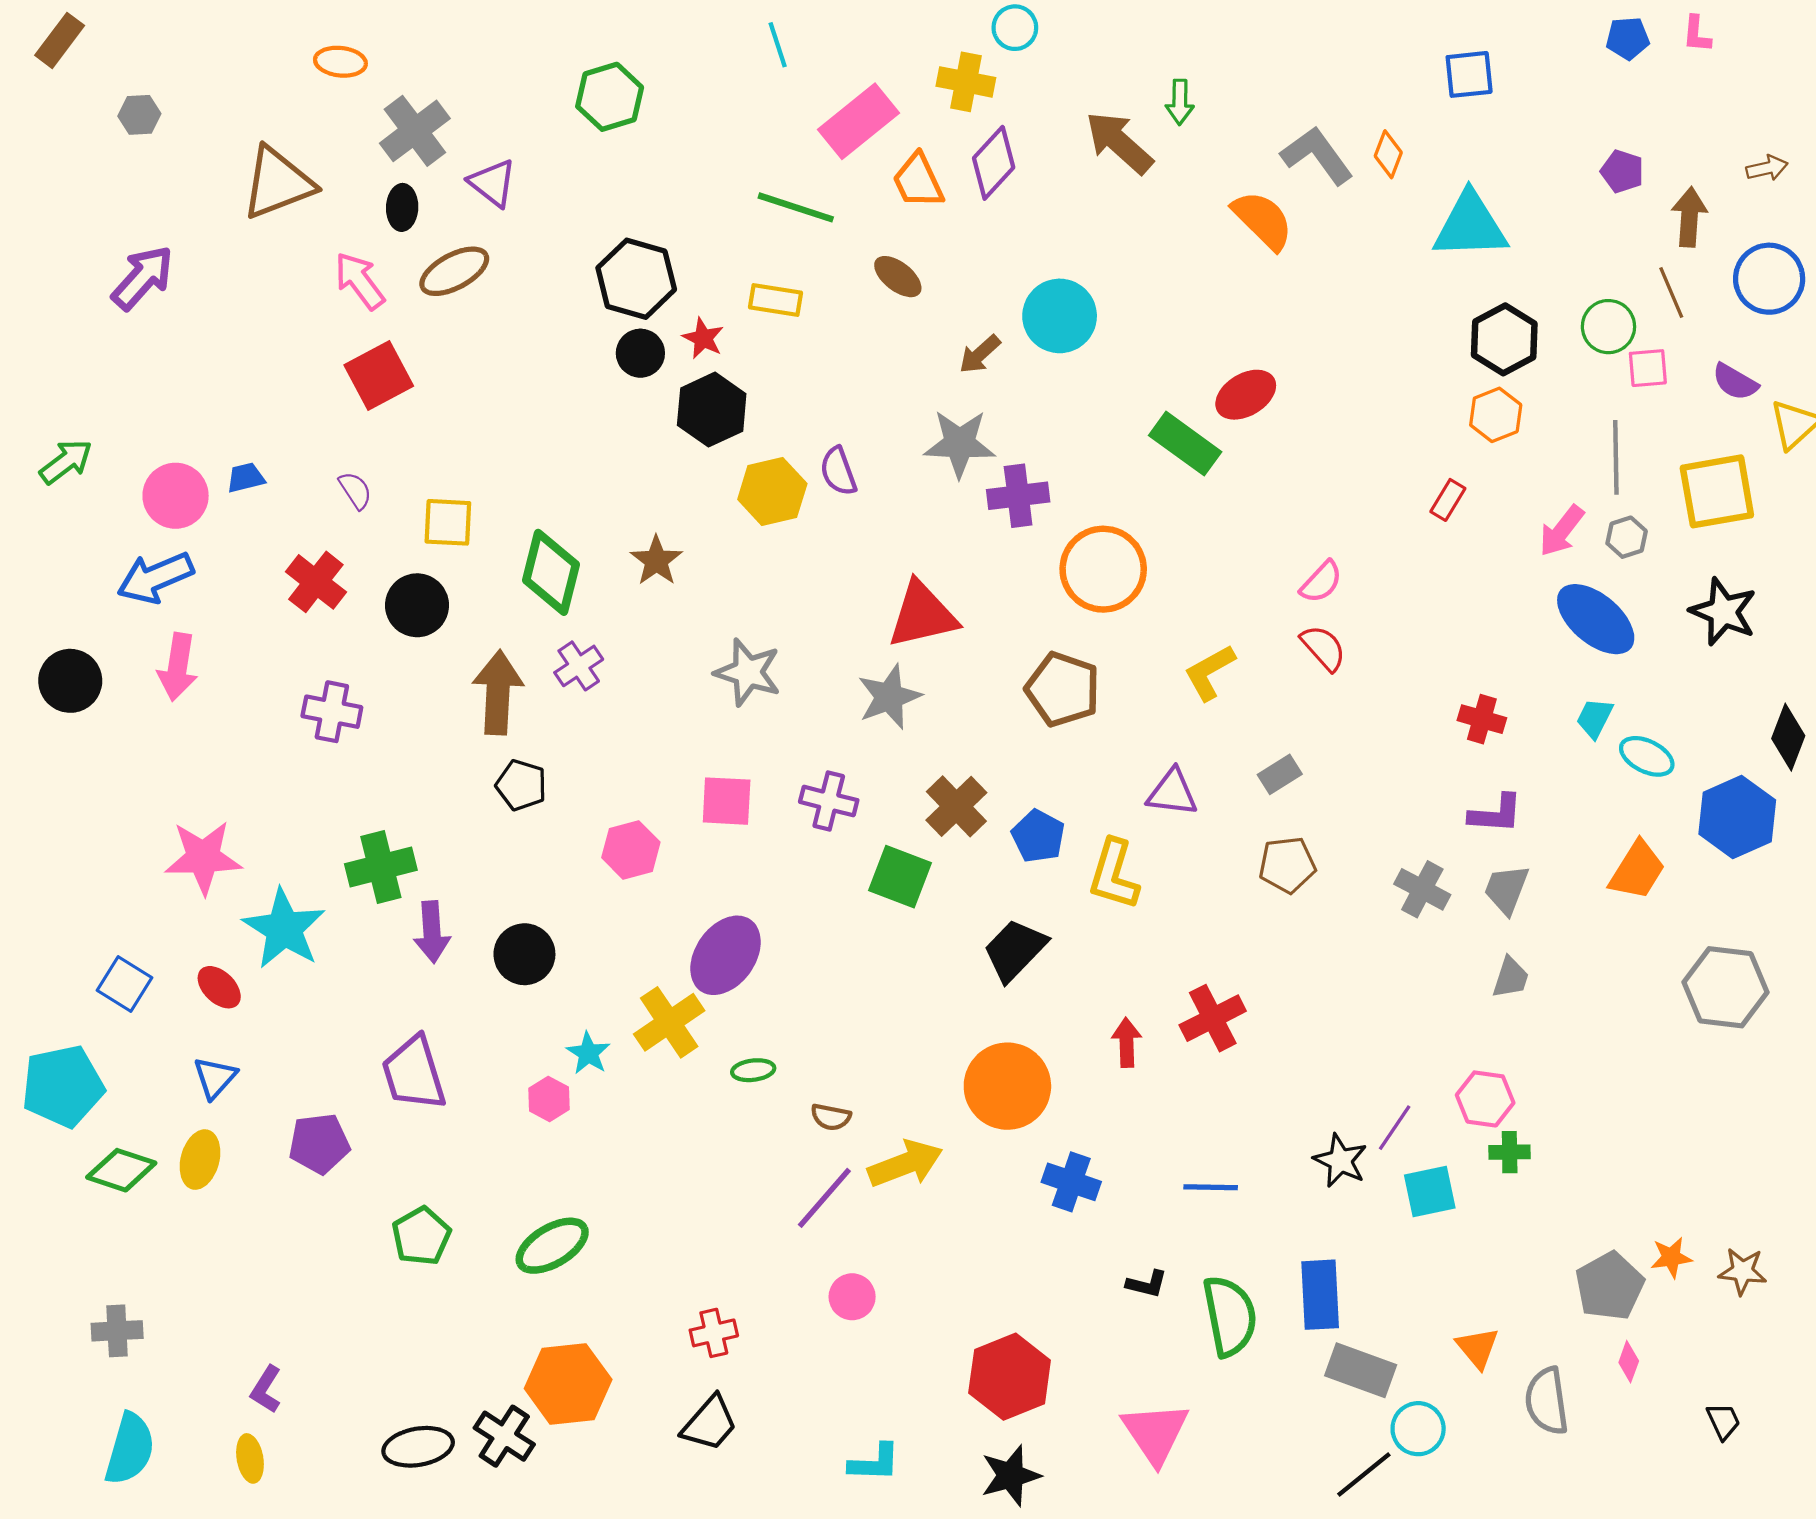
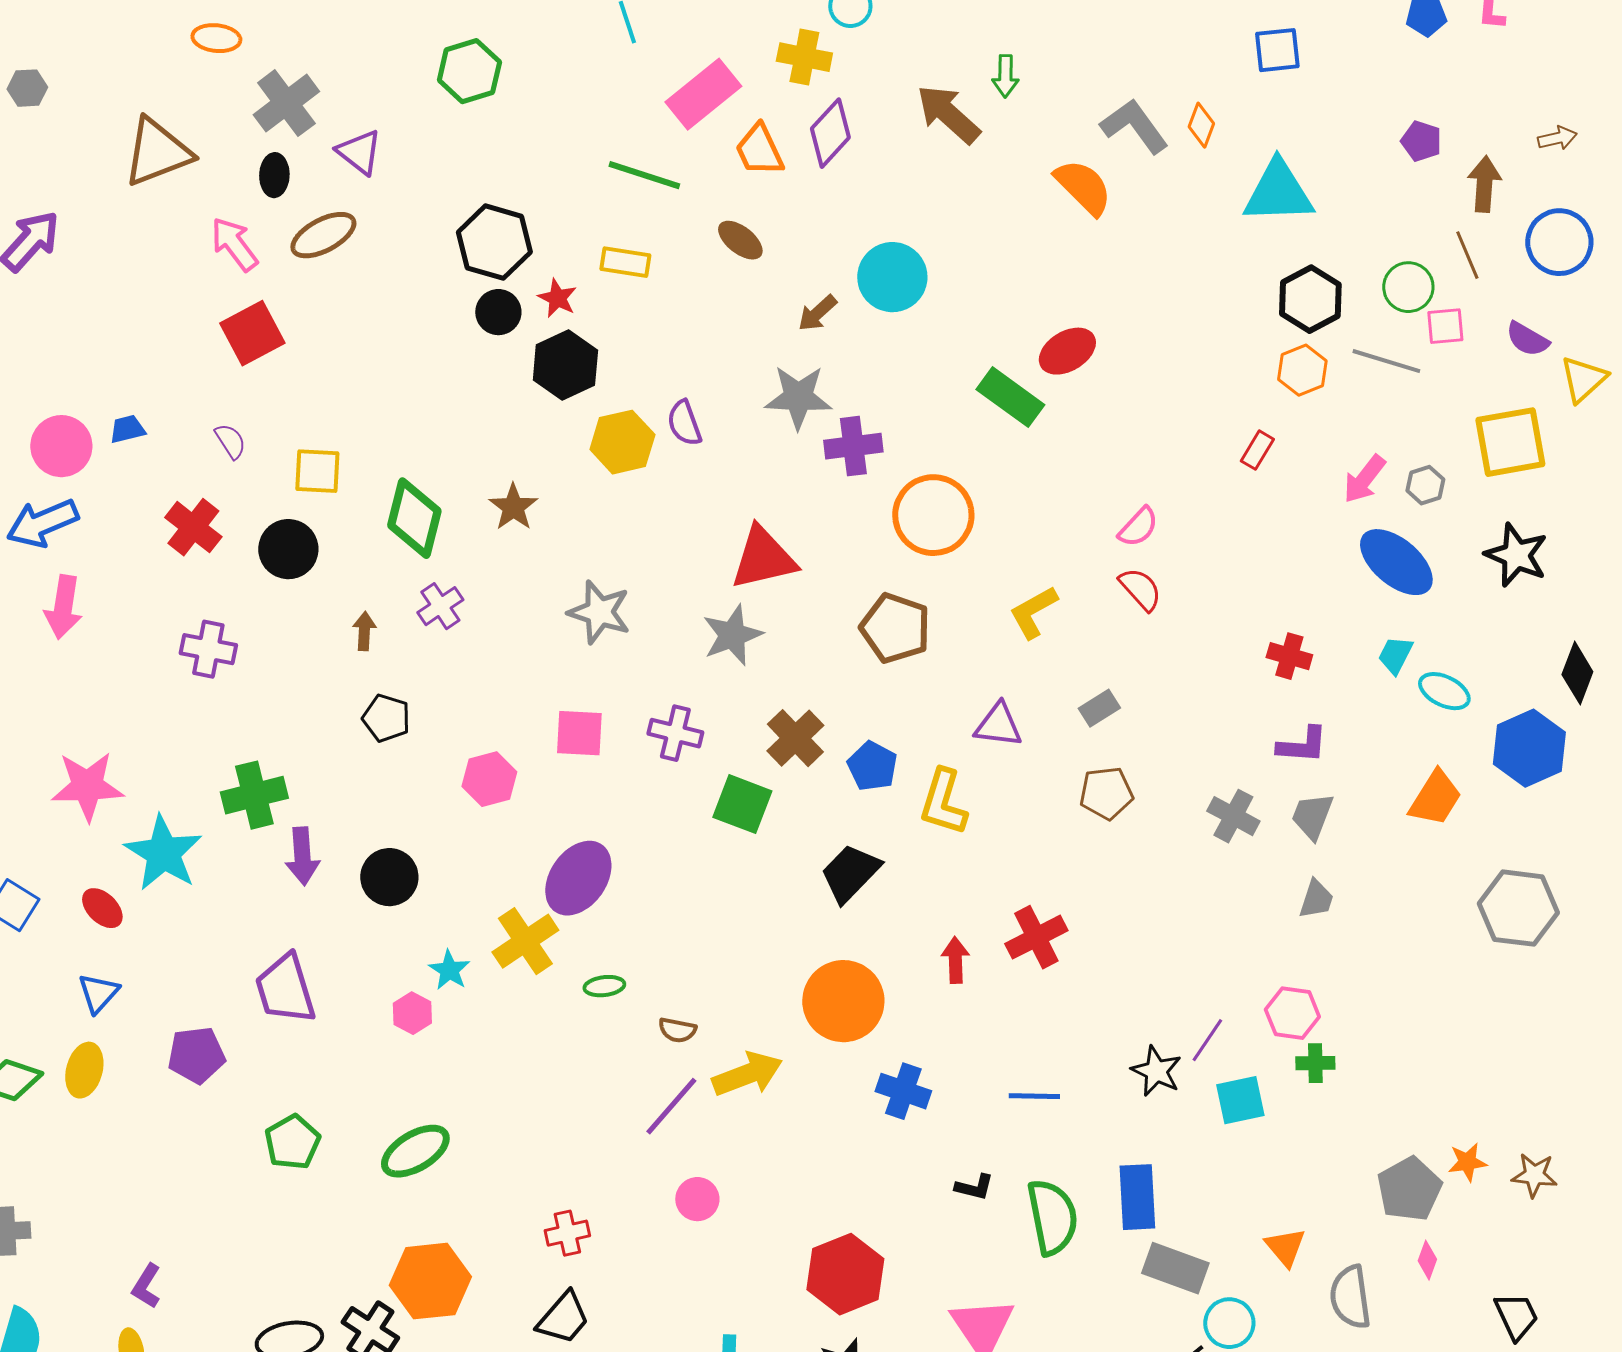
gray line: (1616, 457) -> (1386, 361), moved, turned -72
brown arrow: (498, 693) -> (364, 631), size x0.5
black trapezoid: (1723, 1421) -> (1516, 1316), size x1.4

